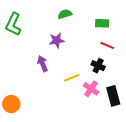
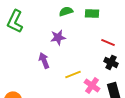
green rectangle: (102, 23) -> (92, 13), moved
black cross: (98, 66) -> (111, 62), moved

